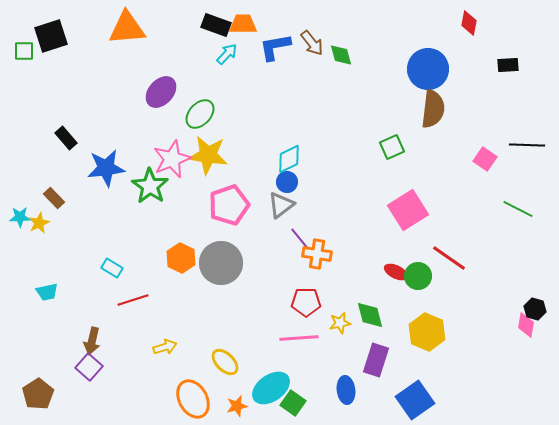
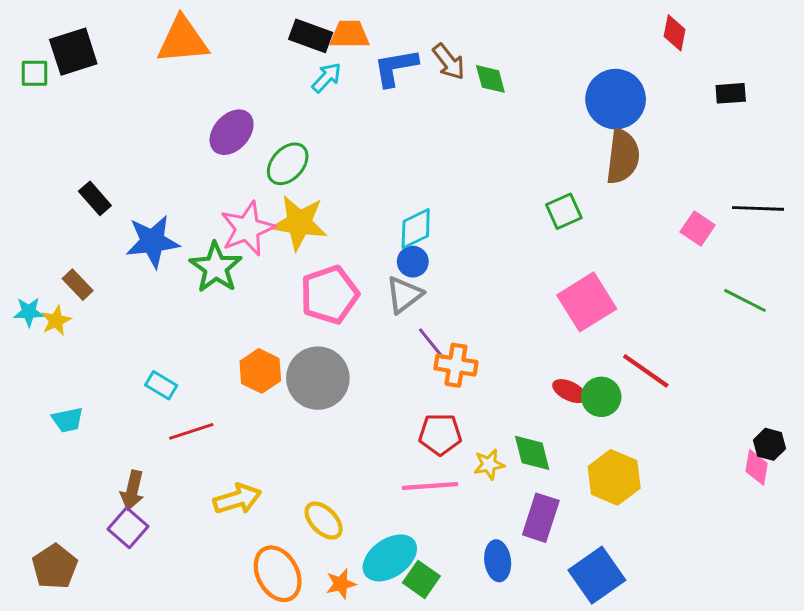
yellow arrow: (165, 347) -> (237, 499), size x1.4

